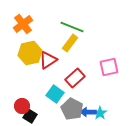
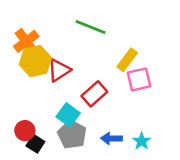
orange cross: (23, 24) -> (26, 41), moved
yellow rectangle: (70, 43) -> (127, 60), moved
gray pentagon: (72, 109) -> (72, 135), moved
cyan star: (100, 113) -> (142, 141), moved

